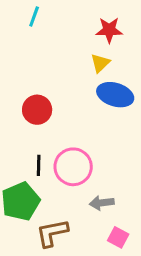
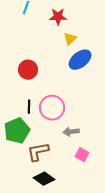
red star: (109, 30) -> (58, 17), moved
blue ellipse: (115, 95) -> (80, 60), turned -55

